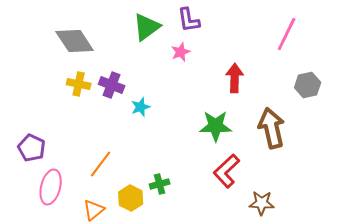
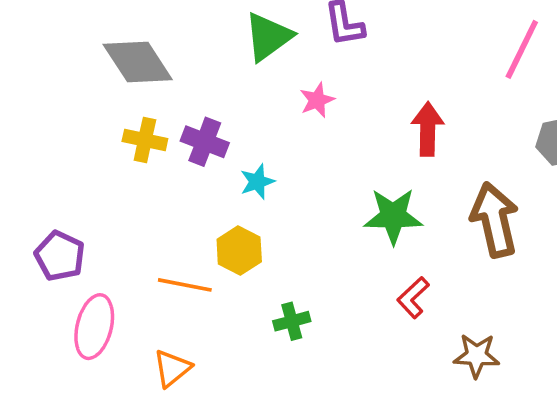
pink star: (181, 52) -> (317, 100), moved
orange line: (101, 164) -> (185, 285), turned 64
red L-shape: (227, 171) -> (413, 298), size x0.7
yellow hexagon: (131, 198) -> (239, 251), moved

